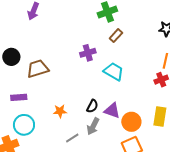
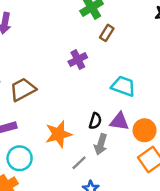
cyan trapezoid: (114, 72) -> (123, 86), moved
orange star: (60, 111) -> (59, 134), size x1.6

